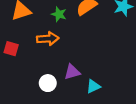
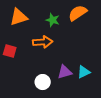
cyan triangle: (93, 86) -> (84, 72), moved

